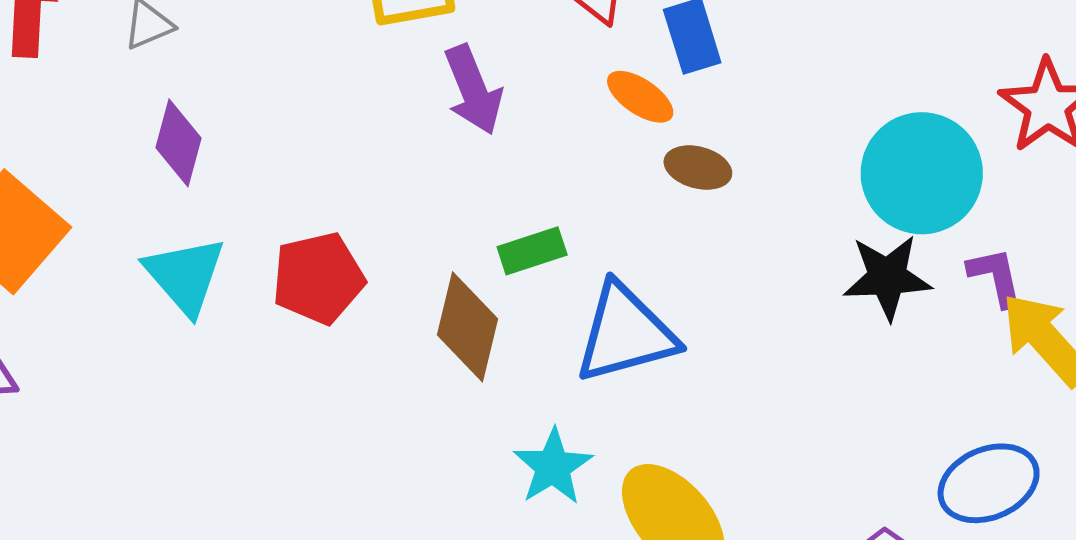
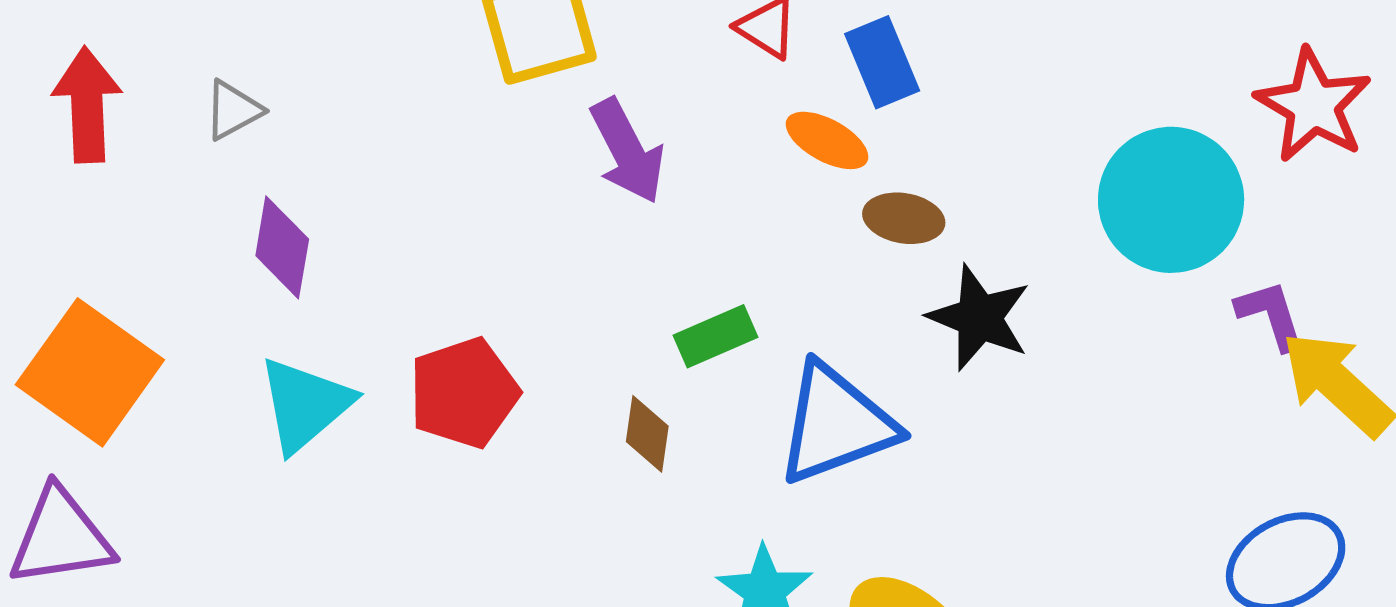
cyan triangle: (185, 275) -> (305, 405), turned 36
black star: (887, 277) -> (979, 318), moved, turned 30
brown diamond: (468, 327) -> (647, 434), size x0.6

